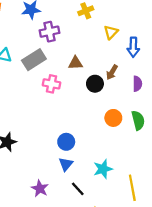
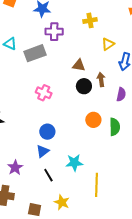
brown triangle: (75, 63) -> (79, 65), moved
brown arrow: (112, 72) -> (101, 80), turned 128
pink cross: (51, 84) -> (44, 93), moved

